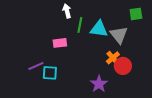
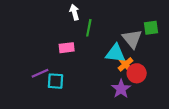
green square: (136, 14) -> (151, 28), moved
cyan triangle: (99, 29) -> (115, 53), moved
purple star: (99, 84) -> (121, 89), moved

